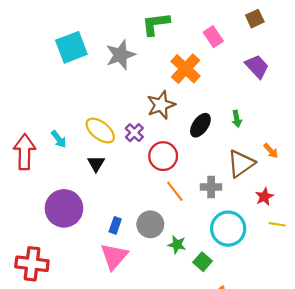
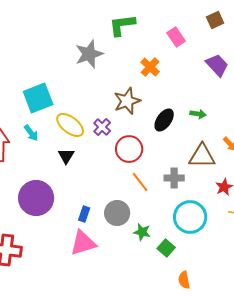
cyan square: (71, 47) -> (38, 98), moved
orange cross: (186, 69) -> (150, 67), size x0.7
green arrow: (237, 119) -> (198, 114), turned -70
brown triangle: (241, 164) -> (202, 156), turned 36
pink triangle: (114, 256) -> (83, 243), turned 32

